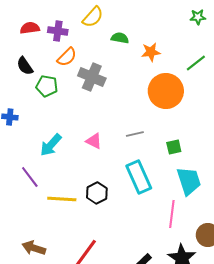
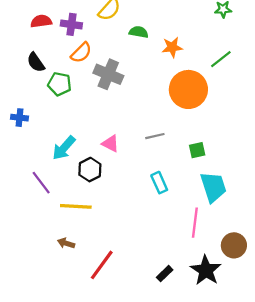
cyan rectangle: (139, 177) -> (159, 183), size x0.6
black hexagon: (97, 193) -> (90, 170), moved
brown arrow: (34, 248) -> (66, 243), moved, size x0.7

